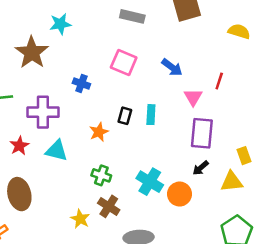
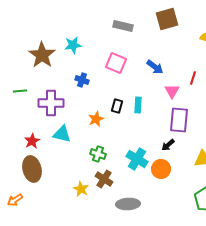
cyan star: (60, 24) -> (73, 45), moved
red star: (19, 146) -> (32, 141), moved
black arrow: (201, 168) -> (168, 145), moved

